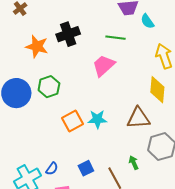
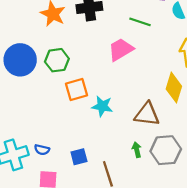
orange square: (72, 121) -> (77, 89), moved
green arrow: (134, 163) -> (137, 150), moved
blue semicircle: (52, 169) -> (42, 150), turned 56

